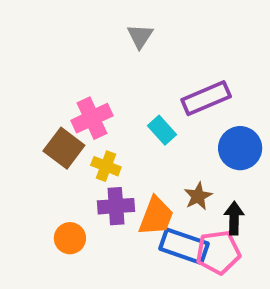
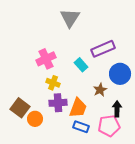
gray triangle: (140, 36) -> (70, 18), size x1.5
brown square: (64, 148) -> (20, 108), moved
brown star: (198, 196) -> (100, 90), moved
blue rectangle: (184, 246) -> (81, 127), moved, size x0.7

